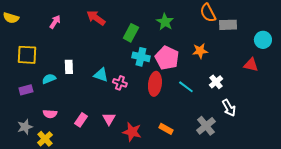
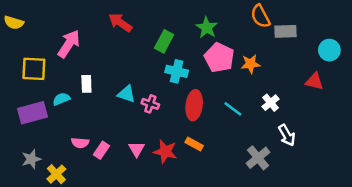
pink arrow: (55, 22) -> (69, 44), moved, size x1.6
pink pentagon: (167, 58) -> (219, 58), moved
purple rectangle: (26, 90) -> (33, 113), size x1.6
pink semicircle: (50, 114) -> (80, 143), moved
orange rectangle: (166, 129) -> (194, 144), moved
red star: (132, 132) -> (165, 152), moved

